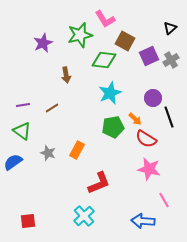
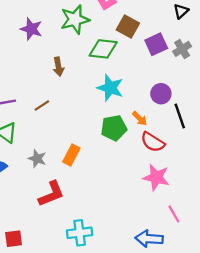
purple star: (43, 43) -> (31, 29), turned -30
cyan star: (110, 93) -> (110, 88), turned -30
red L-shape: (99, 183) -> (51, 194), moved
cyan cross: (84, 216) -> (80, 233), turned 35

